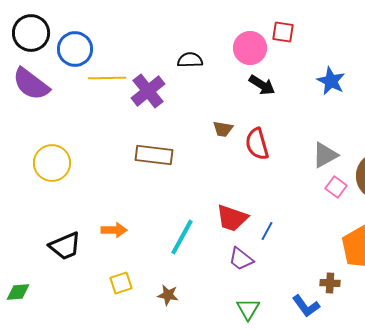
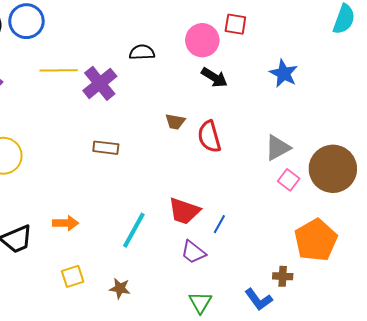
blue circle: (75, 49) -> (26, 21), moved
brown rectangle: (154, 155) -> (106, 148), size x0.7

